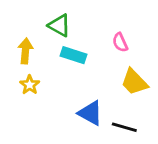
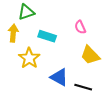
green triangle: (59, 25) -> (26, 12), moved, turned -48
yellow star: (30, 85) -> (29, 58), moved, size x1.5

